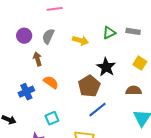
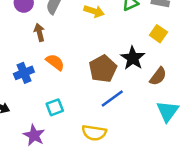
yellow square: (140, 63) -> (158, 34), moved
black star: (106, 67) -> (133, 58), moved
brown semicircle: (133, 90) -> (158, 76), turned 126

